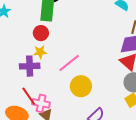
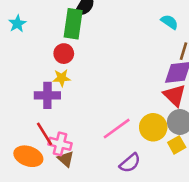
pink line: (69, 63) -> (117, 129), moved
yellow circle: (81, 86) -> (153, 127), moved

